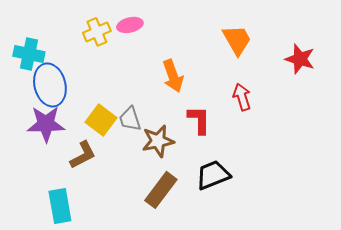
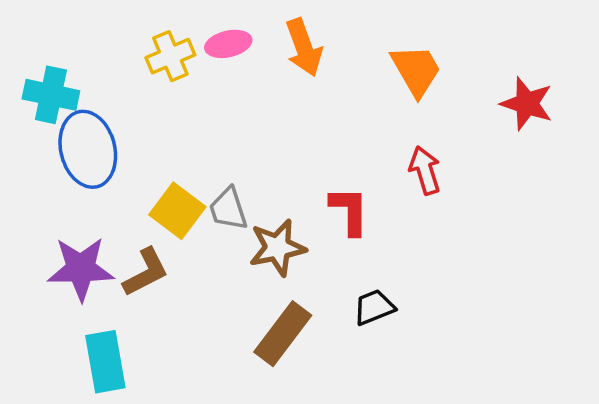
orange arrow: (173, 76) -> (304, 47), moved
purple star: (46, 124) -> (81, 269), moved
black trapezoid: (213, 175) -> (374, 307), size x0.7

